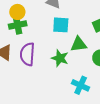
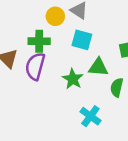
yellow circle: (17, 12) -> (55, 16), moved
green cross: (18, 25) -> (39, 41), moved

